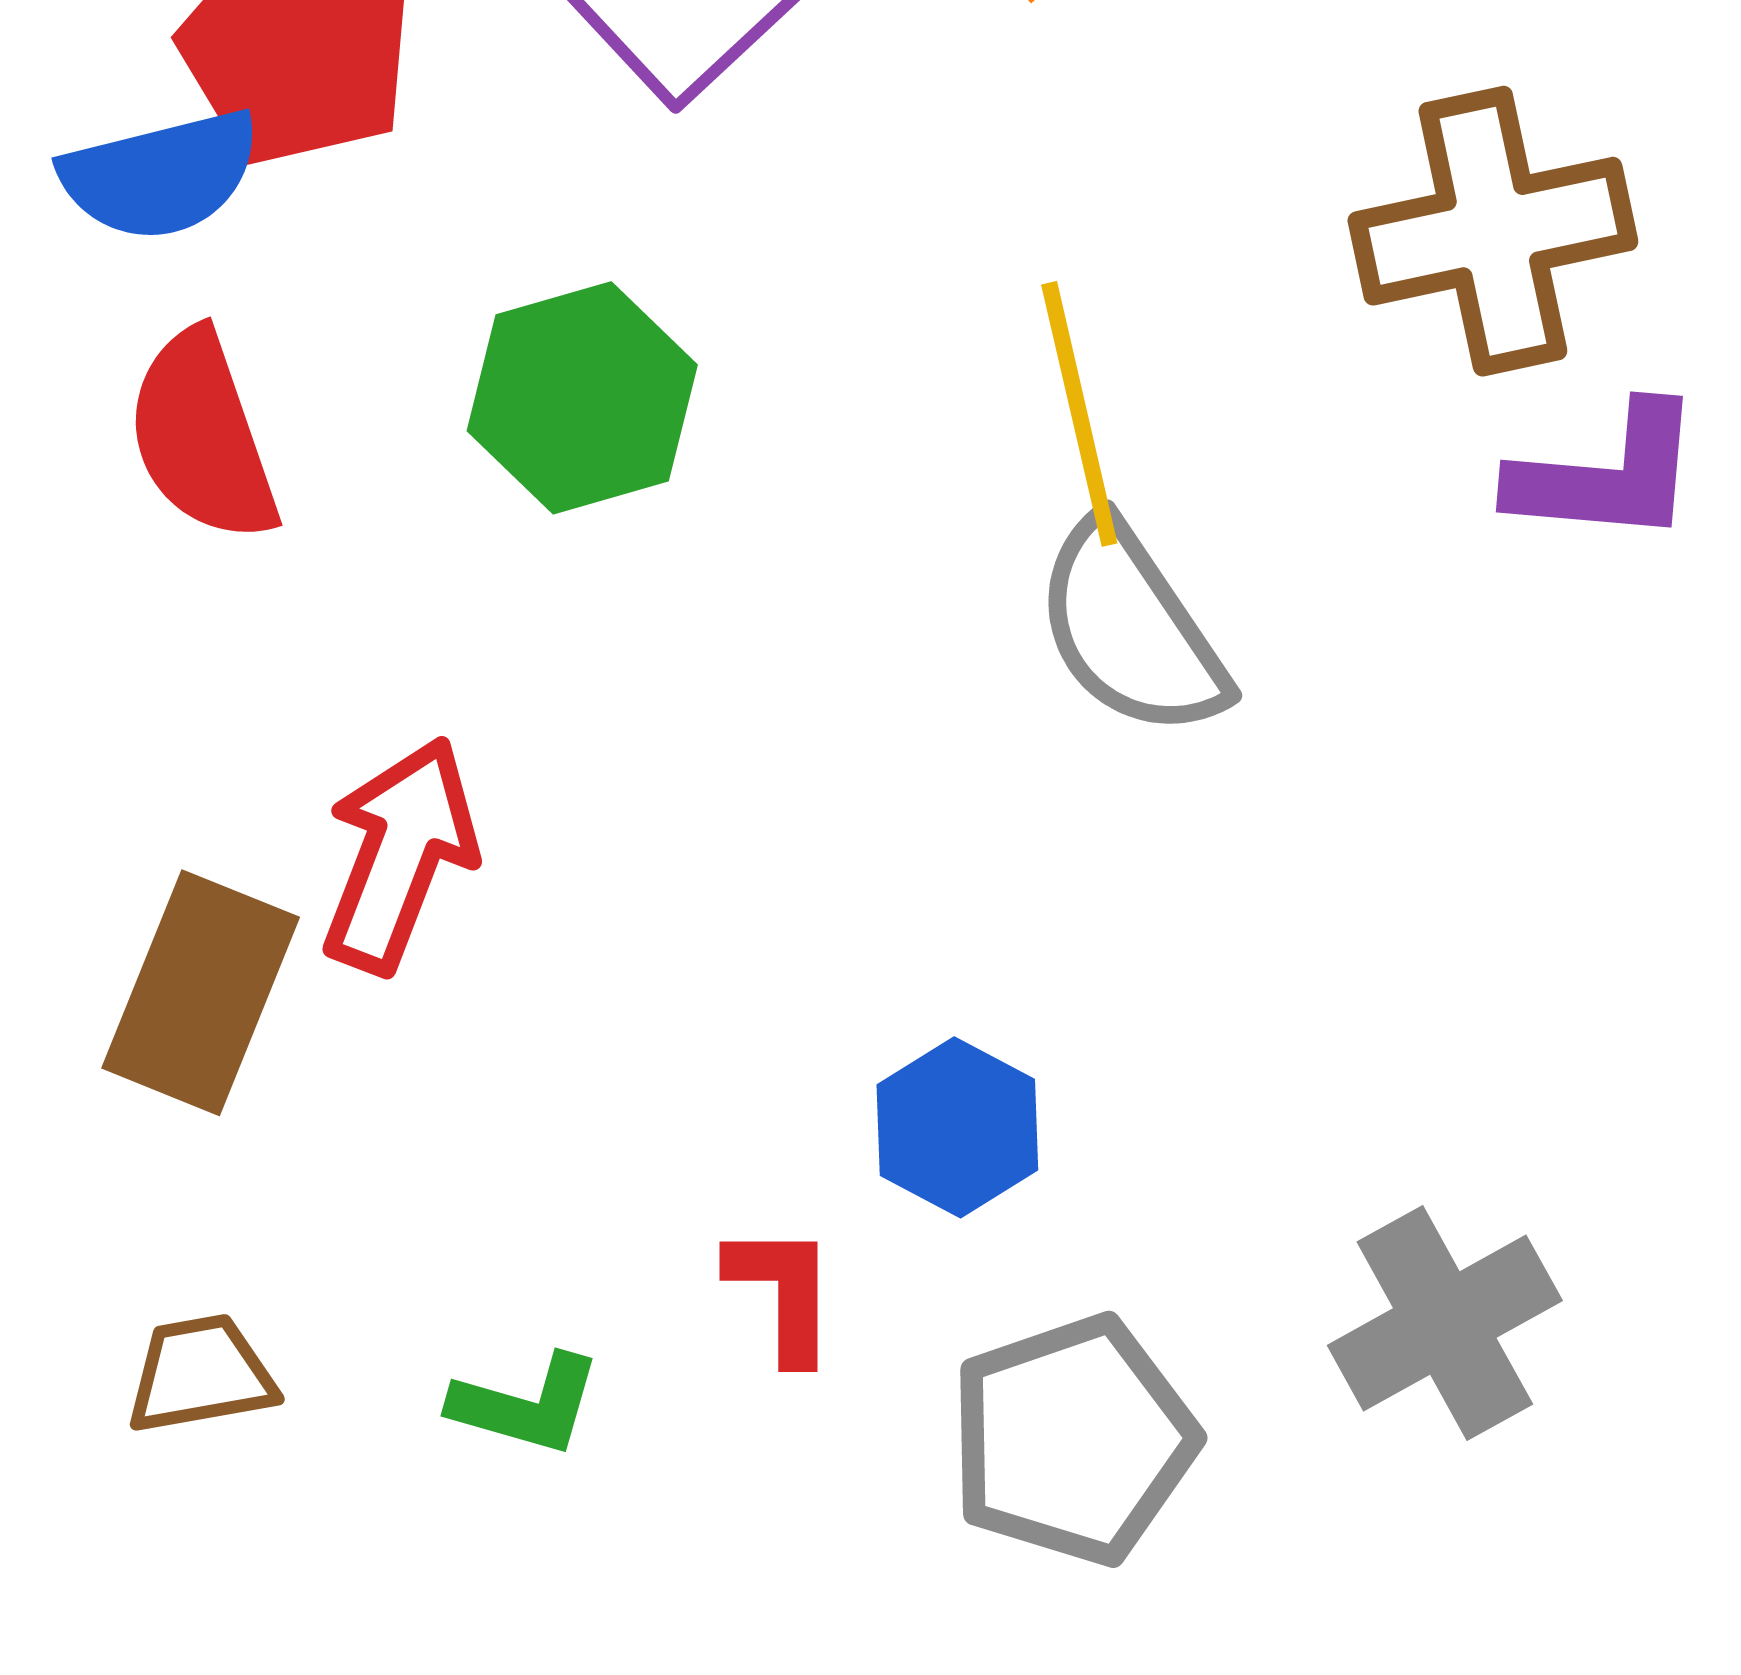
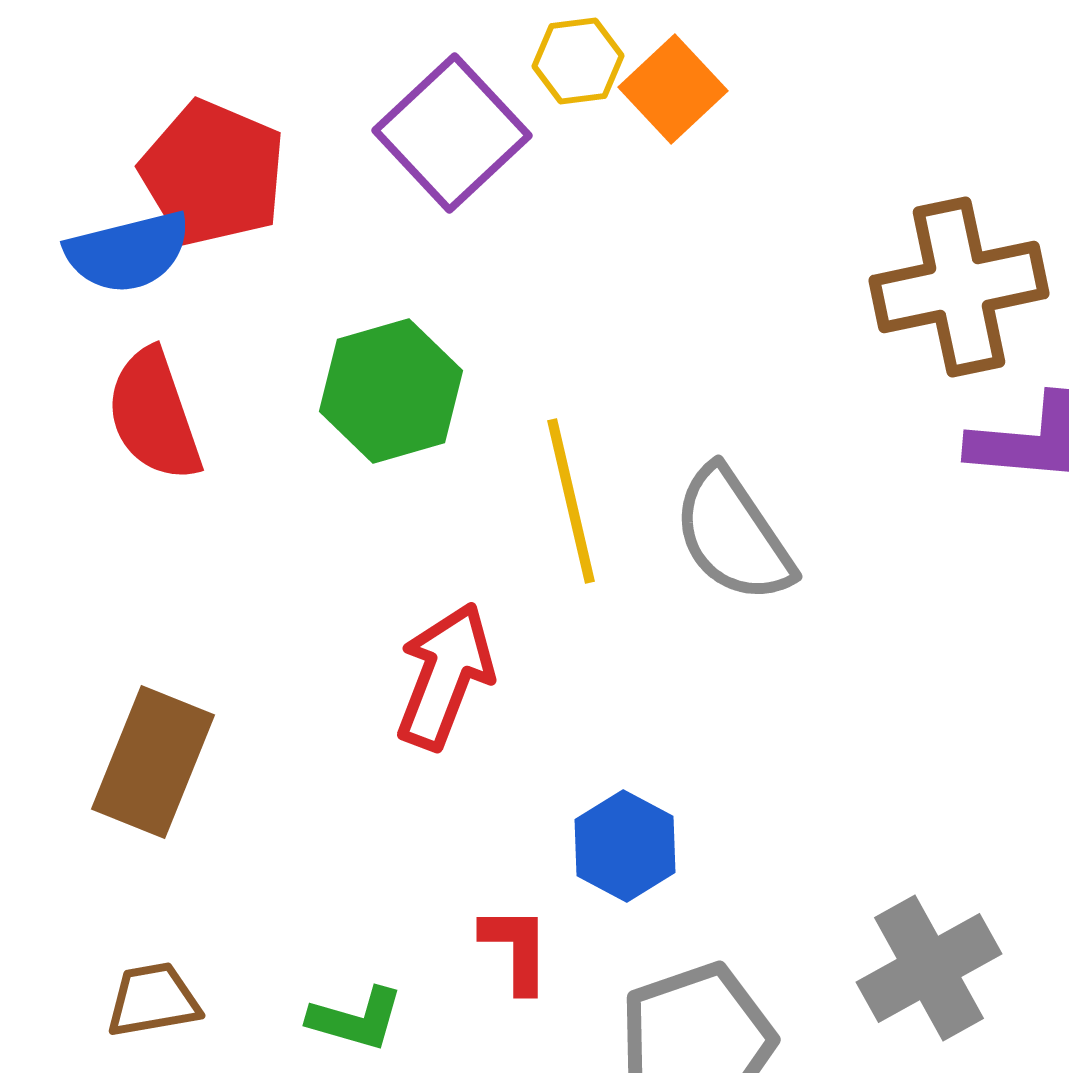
yellow line: (1079, 414) -> (571, 501), moved
red arrow: (399, 855) -> (445, 676), moved

